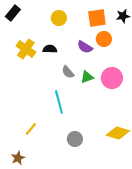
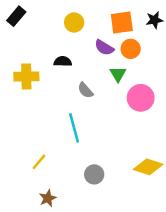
purple semicircle: (85, 47) -> (104, 48), moved
yellow cross: (26, 49) -> (26, 76), moved, turned -36
green triangle: (87, 77) -> (118, 74), moved, turned -40
brown star: (18, 158) -> (48, 198), moved

